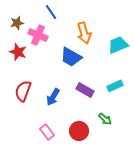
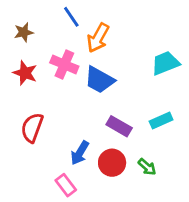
orange arrow: (84, 33) -> (98, 38), moved, turned 45
pink cross: (38, 35) -> (64, 65), moved
blue arrow: (53, 97) -> (80, 153), moved
red circle: (79, 131) -> (112, 163), moved

